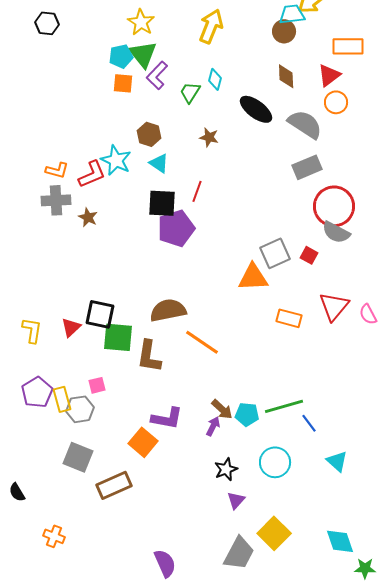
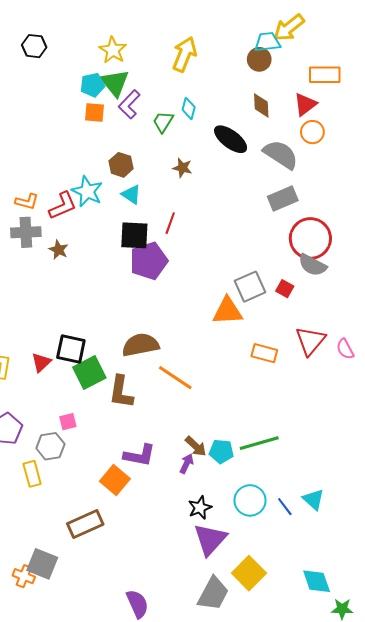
black hexagon: (47, 23) -> (34, 46), moved
green square: (118, 337) -> (89, 373), turned -32
yellow rectangle: (62, 399) -> (32, 474), moved
blue line: (309, 423) -> (285, 507), moved
gray square: (78, 457) -> (42, 564), moved
purple triangle: (236, 500) -> (210, 539), size x1.8

